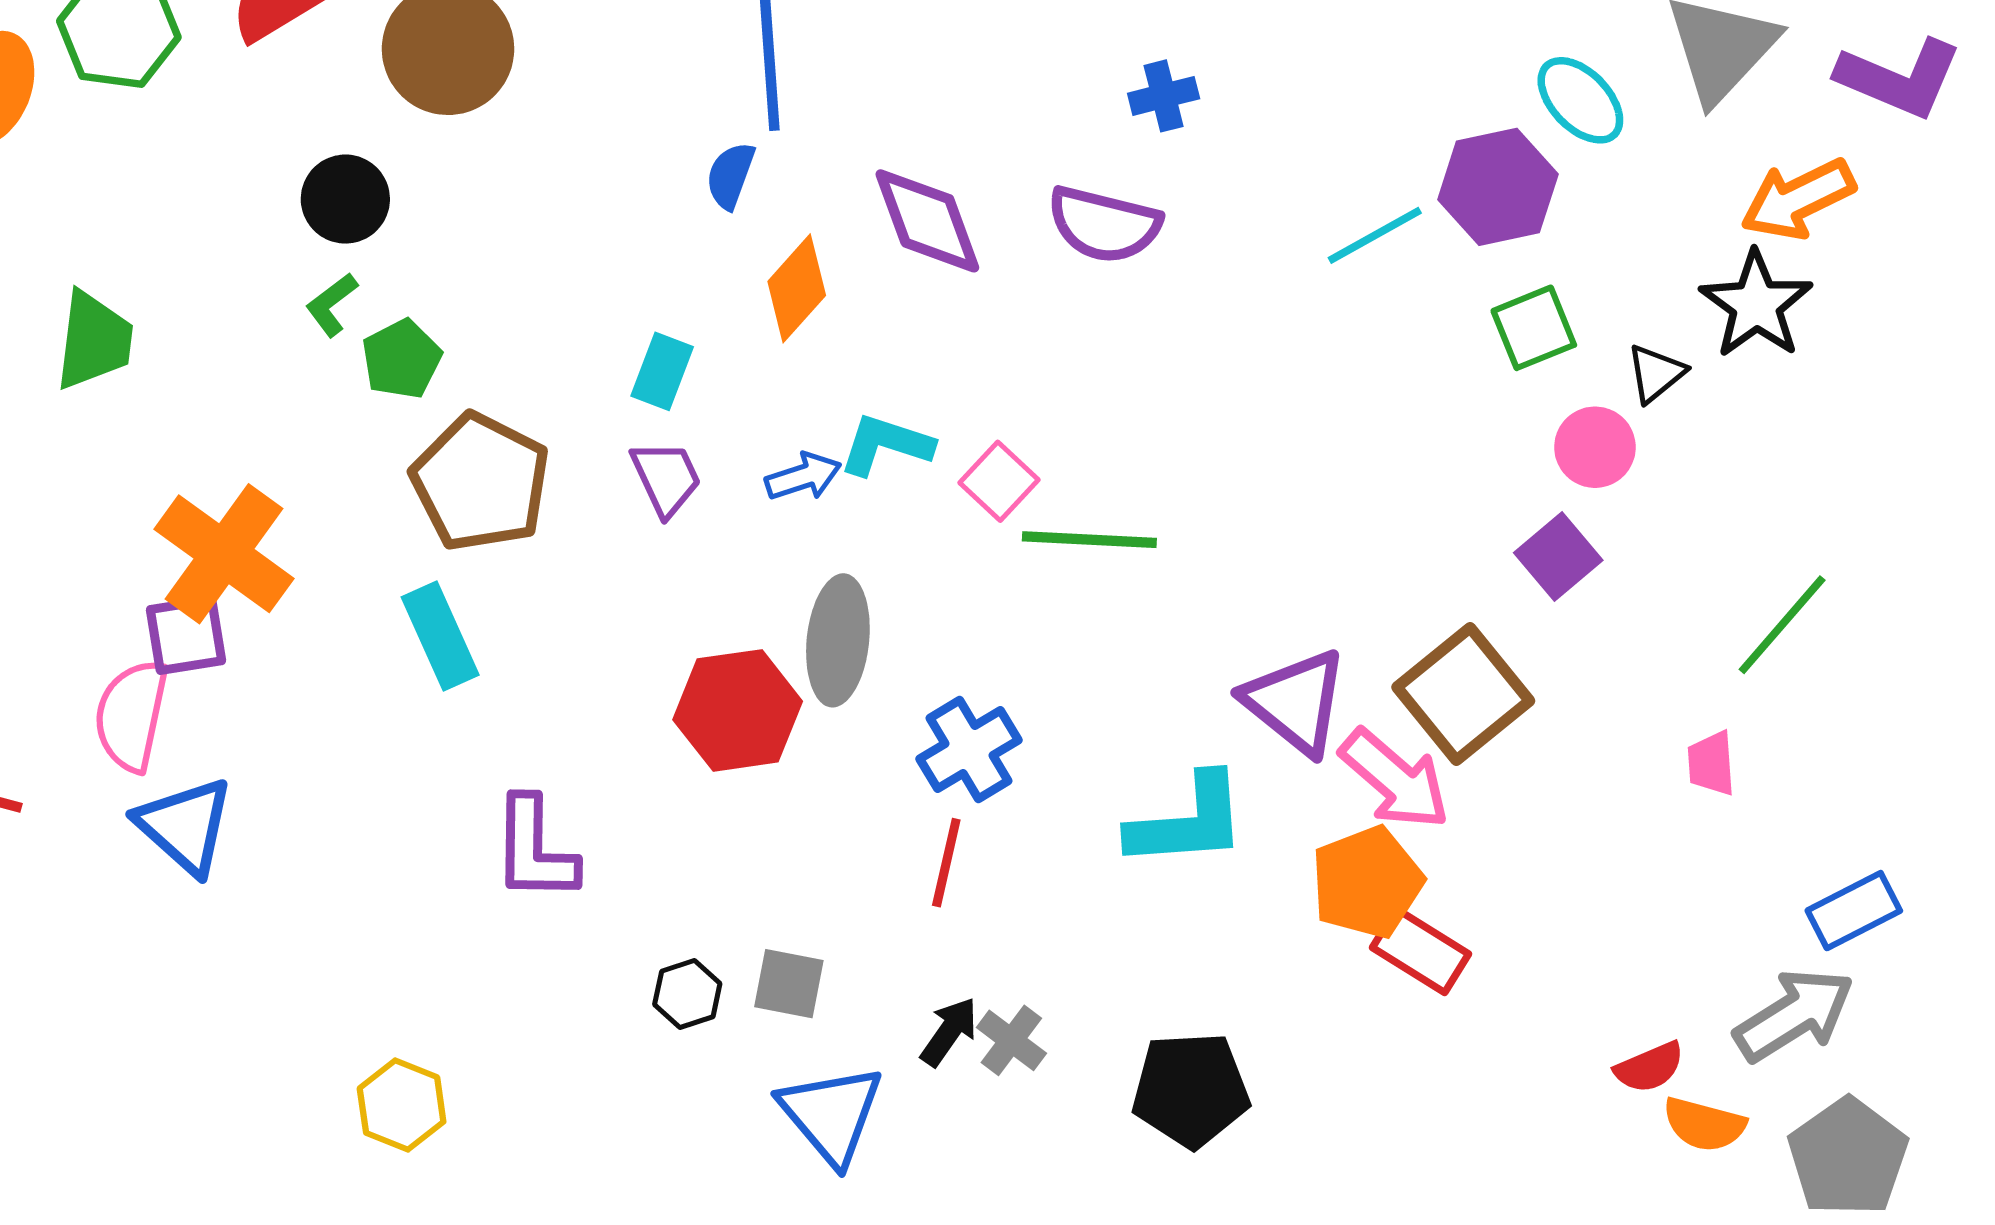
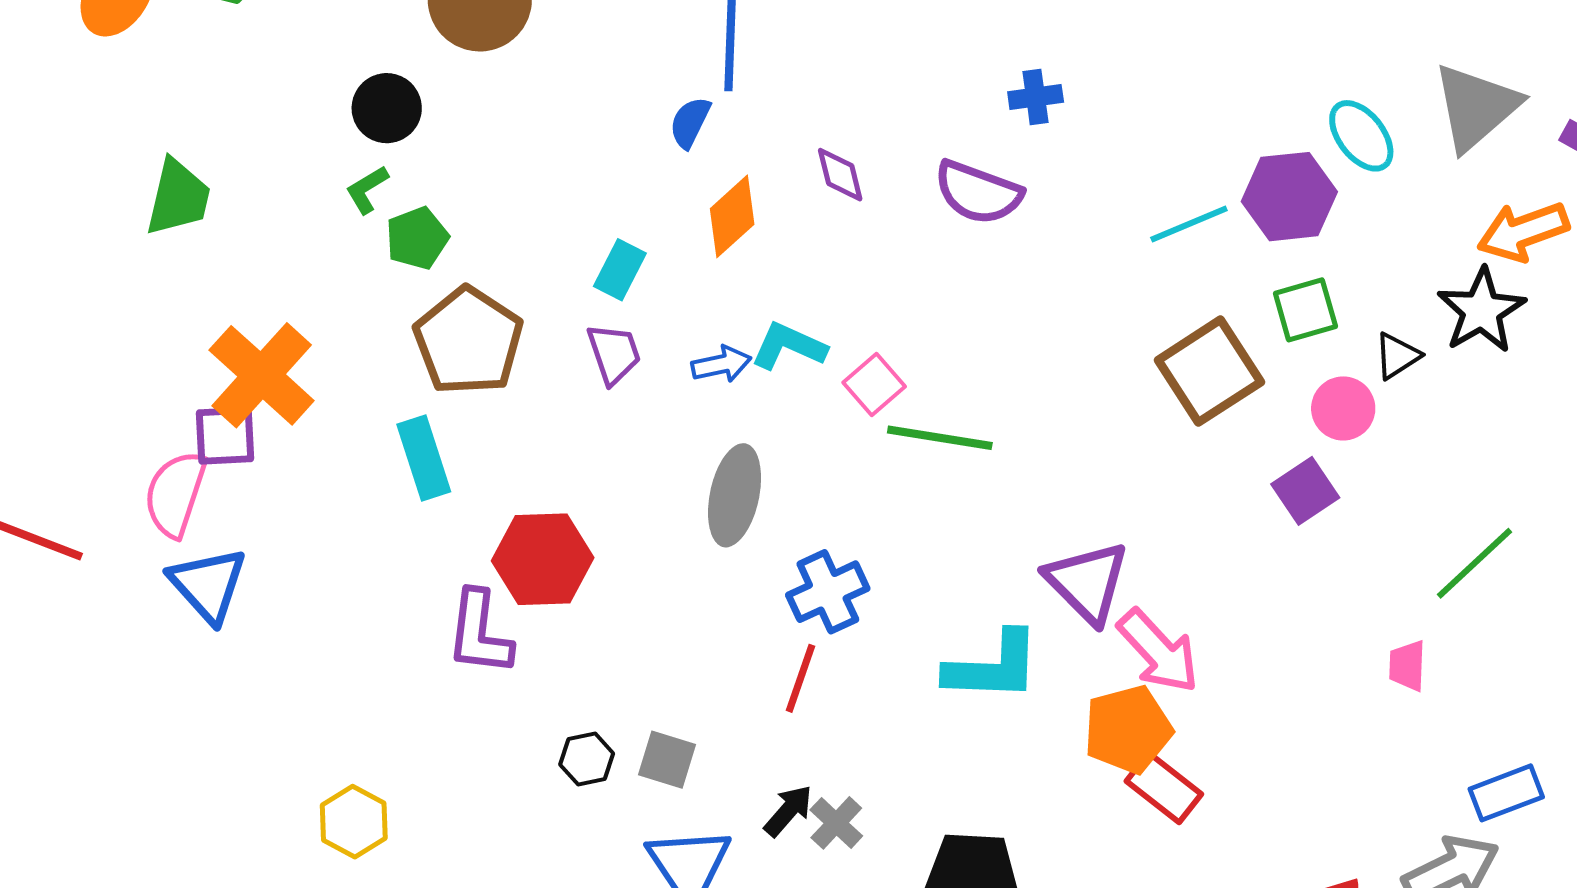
purple diamond: (927, 221) -> (840, 175), size x0.6
brown square: (1463, 694) -> (1209, 371), moved
red hexagon: (738, 710) -> (543, 559), moved

